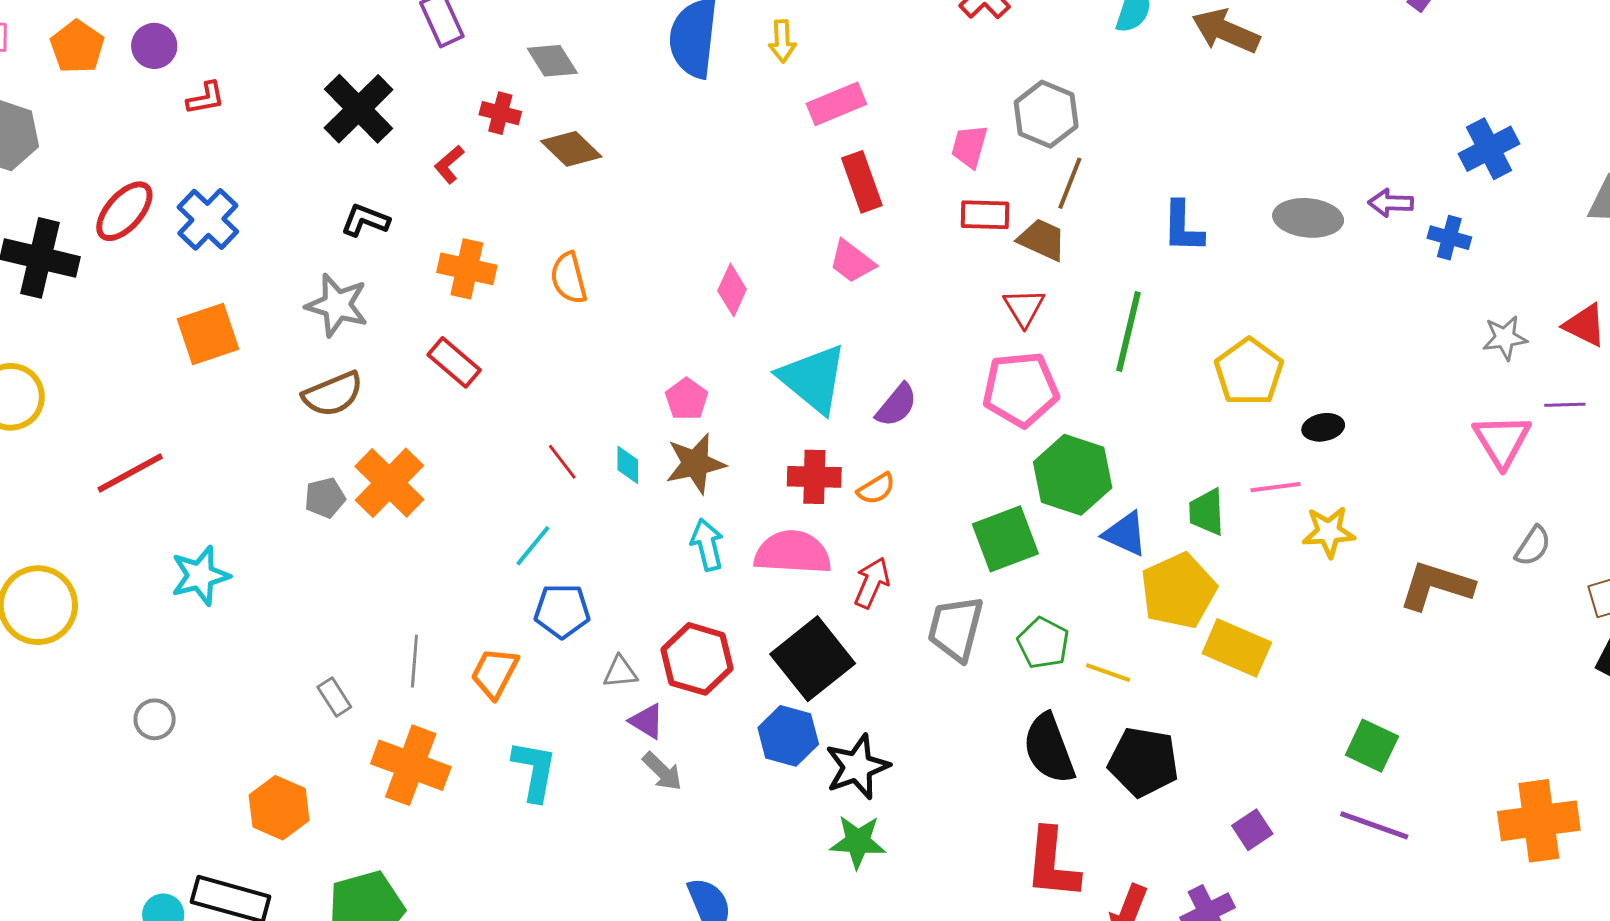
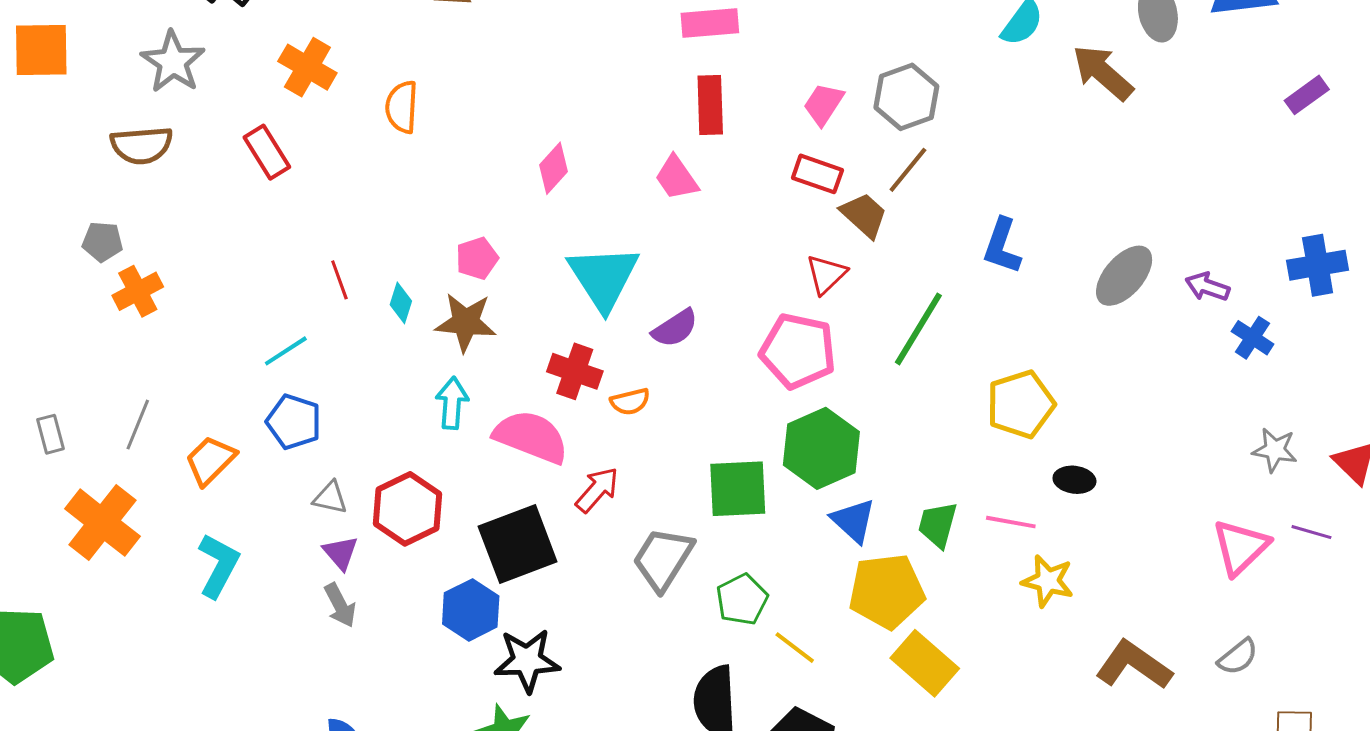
gray ellipse: (1308, 218) -> (1124, 276), turned -72
orange cross: (389, 483) -> (138, 291), moved, size x0.7

